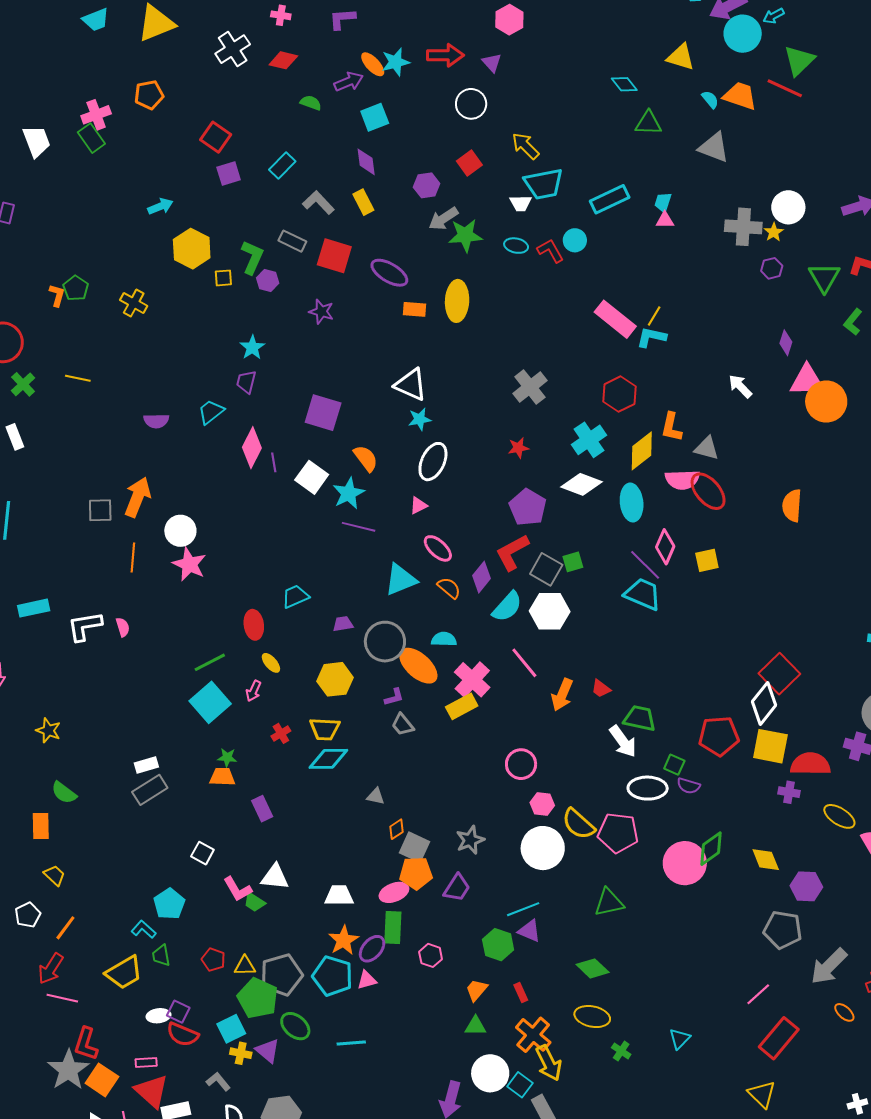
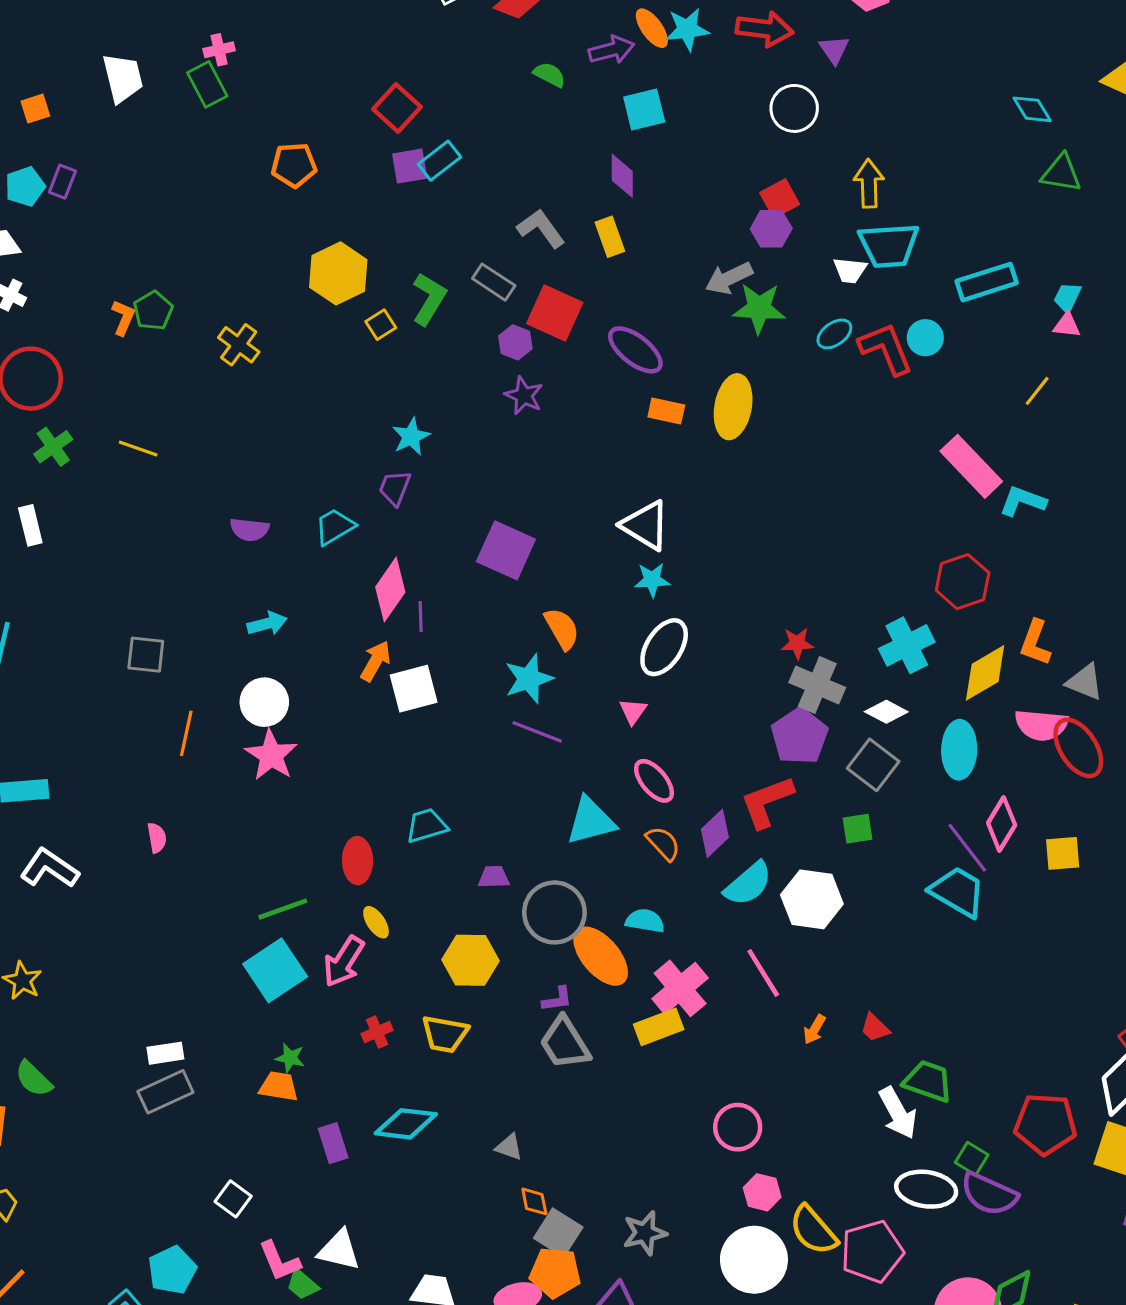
orange pentagon: (149, 95) -> (294, 165), moved
pink cross: (96, 115) -> (219, 50), size x0.7
yellow arrow: (526, 146) -> (869, 184), turned 36
cyan rectangle: (282, 166) -> (439, 161), moved
purple hexagon: (427, 185) -> (771, 229), moved
cyan arrow: (160, 206) -> (267, 624), moved
cyan ellipse: (516, 246) -> (834, 334), turned -55
red L-shape: (550, 251) -> (886, 349), size x1.4
yellow square: (223, 278) -> (381, 325), turned -36
purple hexagon: (268, 280) -> (515, 342), moved
yellow line: (654, 316) -> (1037, 391), moved
gray cross: (530, 387) -> (817, 685), moved, turned -36
white square: (312, 477) -> (414, 689), moved, turned 32
white diamond: (581, 484) -> (886, 712), size x0.7
orange arrow: (138, 497) -> (376, 661), moved, size x0.7
pink triangle: (418, 505) -> (633, 711), turned -36
gray square: (546, 569) -> (873, 765), moved
white L-shape: (85, 626) -> (49, 868), moved, turned 36
pink arrow: (254, 691) -> (344, 962), size x1.6
orange arrow: (562, 695) -> (815, 1029), size x0.6
gray trapezoid: (403, 725) -> (565, 1043), size x1.5
cyan diamond: (328, 759) -> (406, 1124), moved
purple semicircle: (688, 786) -> (989, 1194), size x1.6
orange diamond: (396, 829) -> (534, 1201), turned -75
pink pentagon: (618, 833) -> (872, 1252), turned -30

